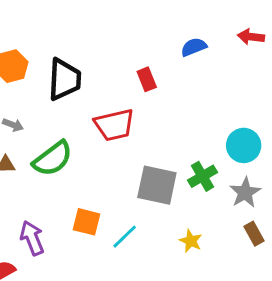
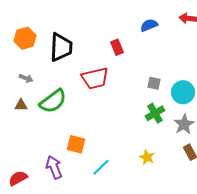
gray square: (157, 185) -> (154, 83), moved, size x0.5
cyan line: (125, 237) -> (101, 167), moved
purple arrow: (32, 238) -> (54, 167), moved

